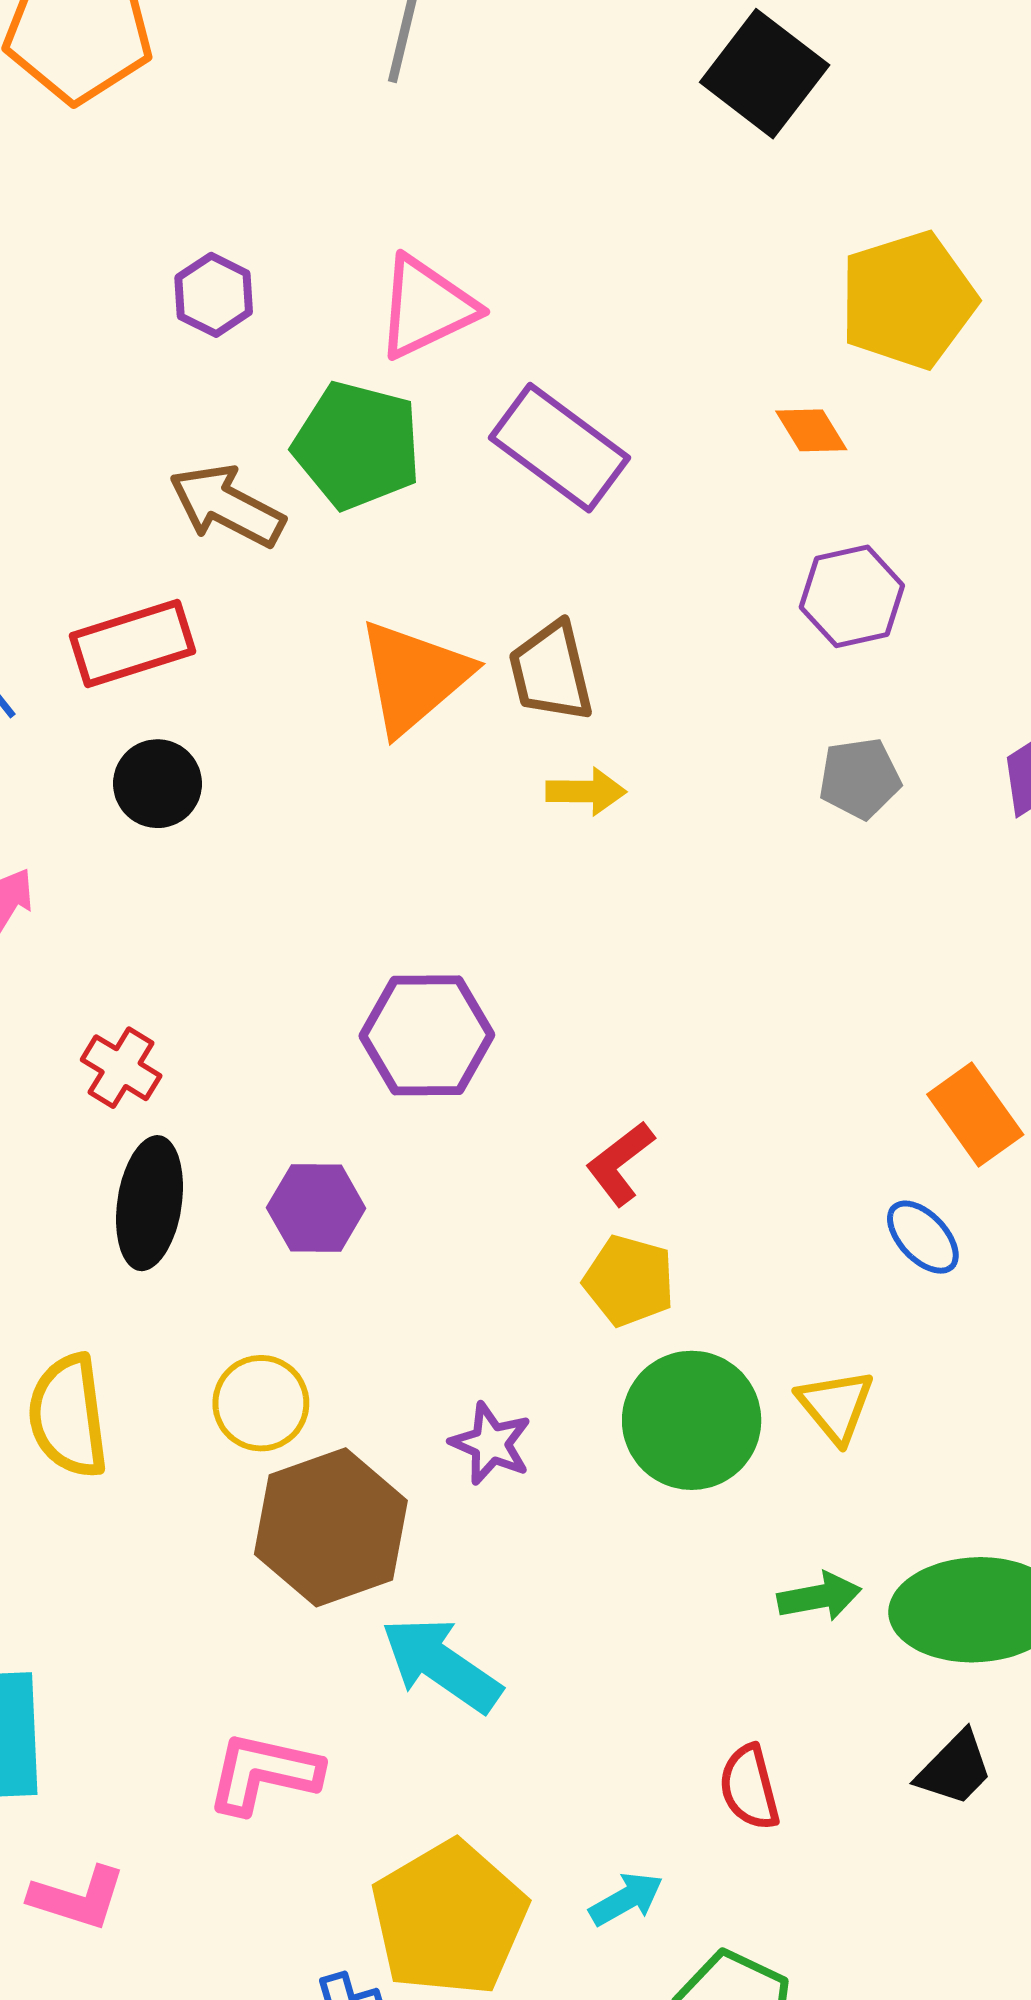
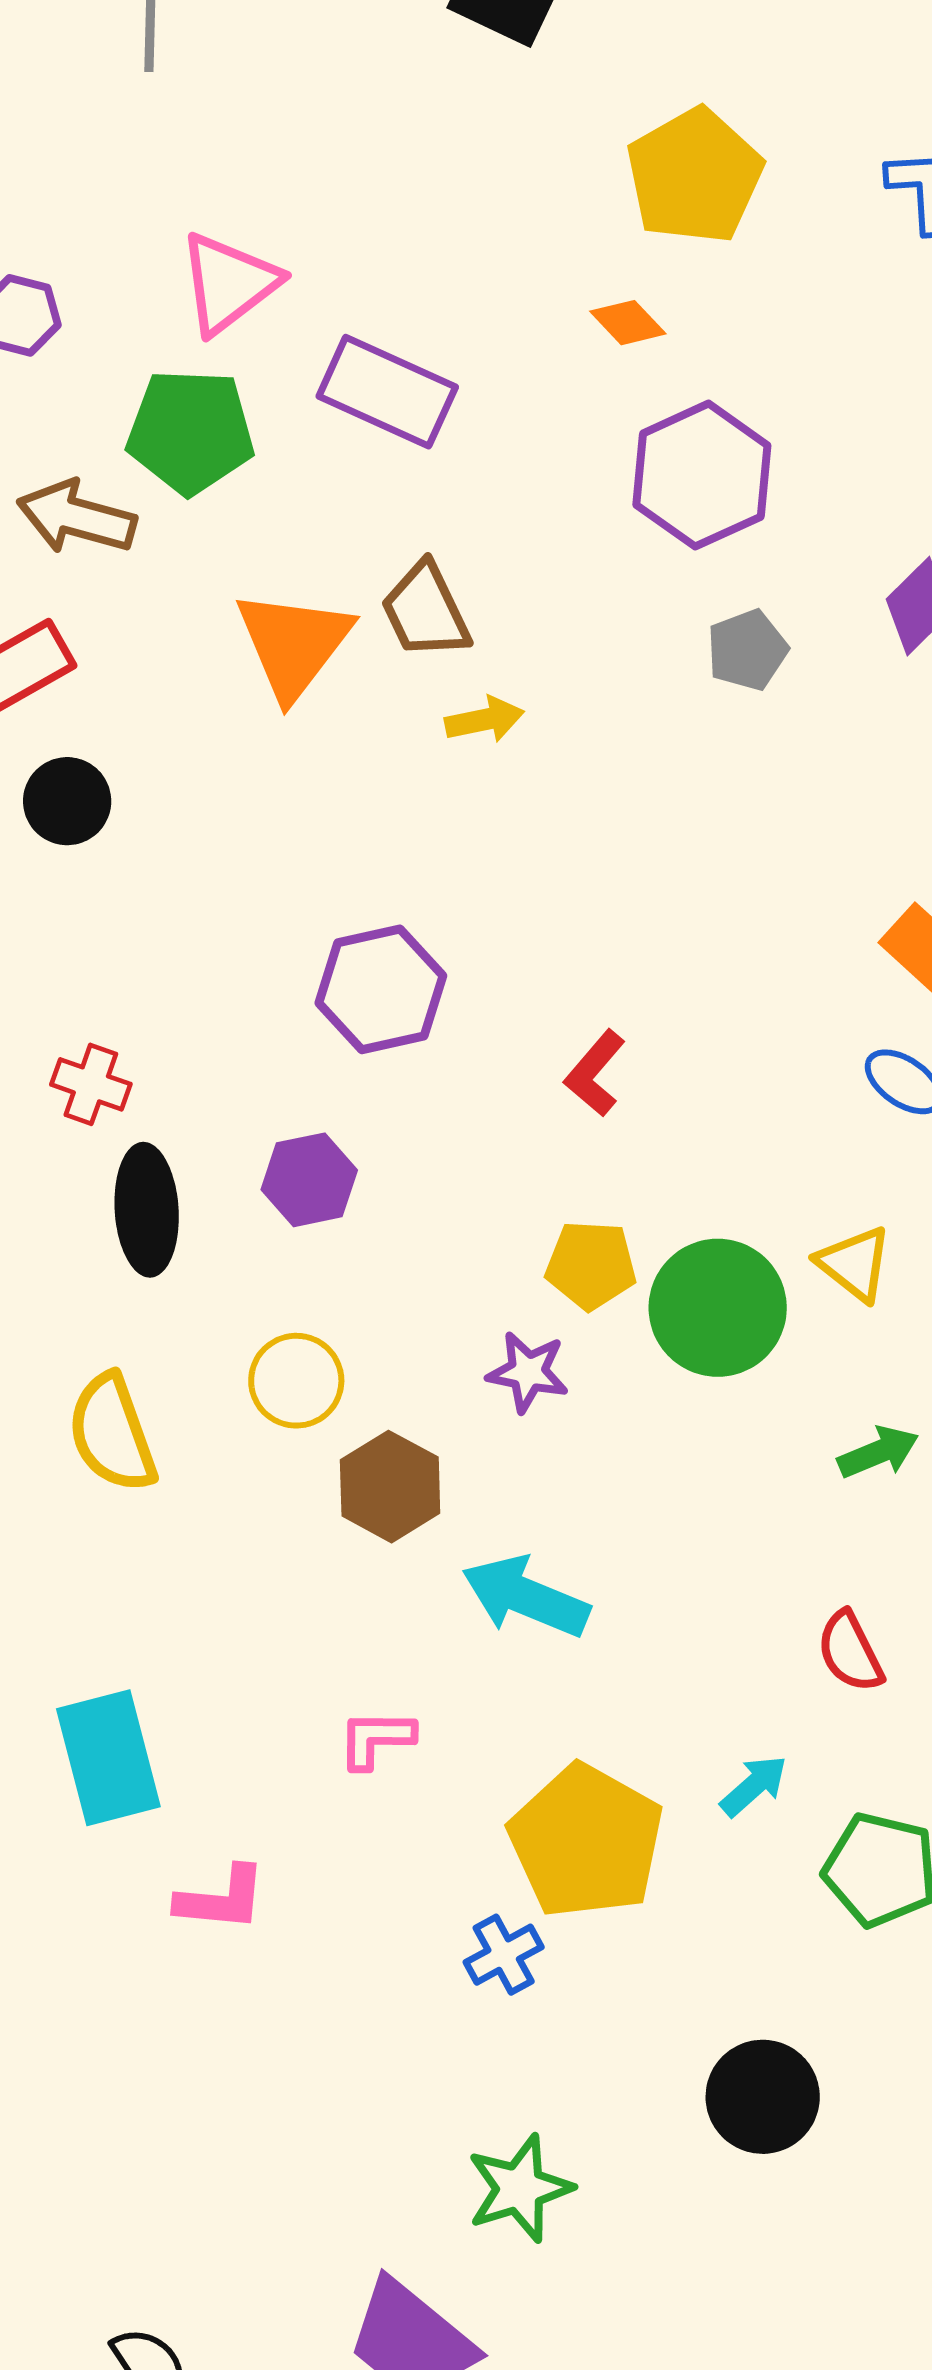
purple hexagon: (852, 596) -> (702, 475), size x1.4
yellow pentagon: (629, 1281) -> (591, 1265), moved
brown hexagon: (331, 1527) -> (390, 1487), size x0.7
pink L-shape: (264, 1773) -> (376, 1739), size x0.7

